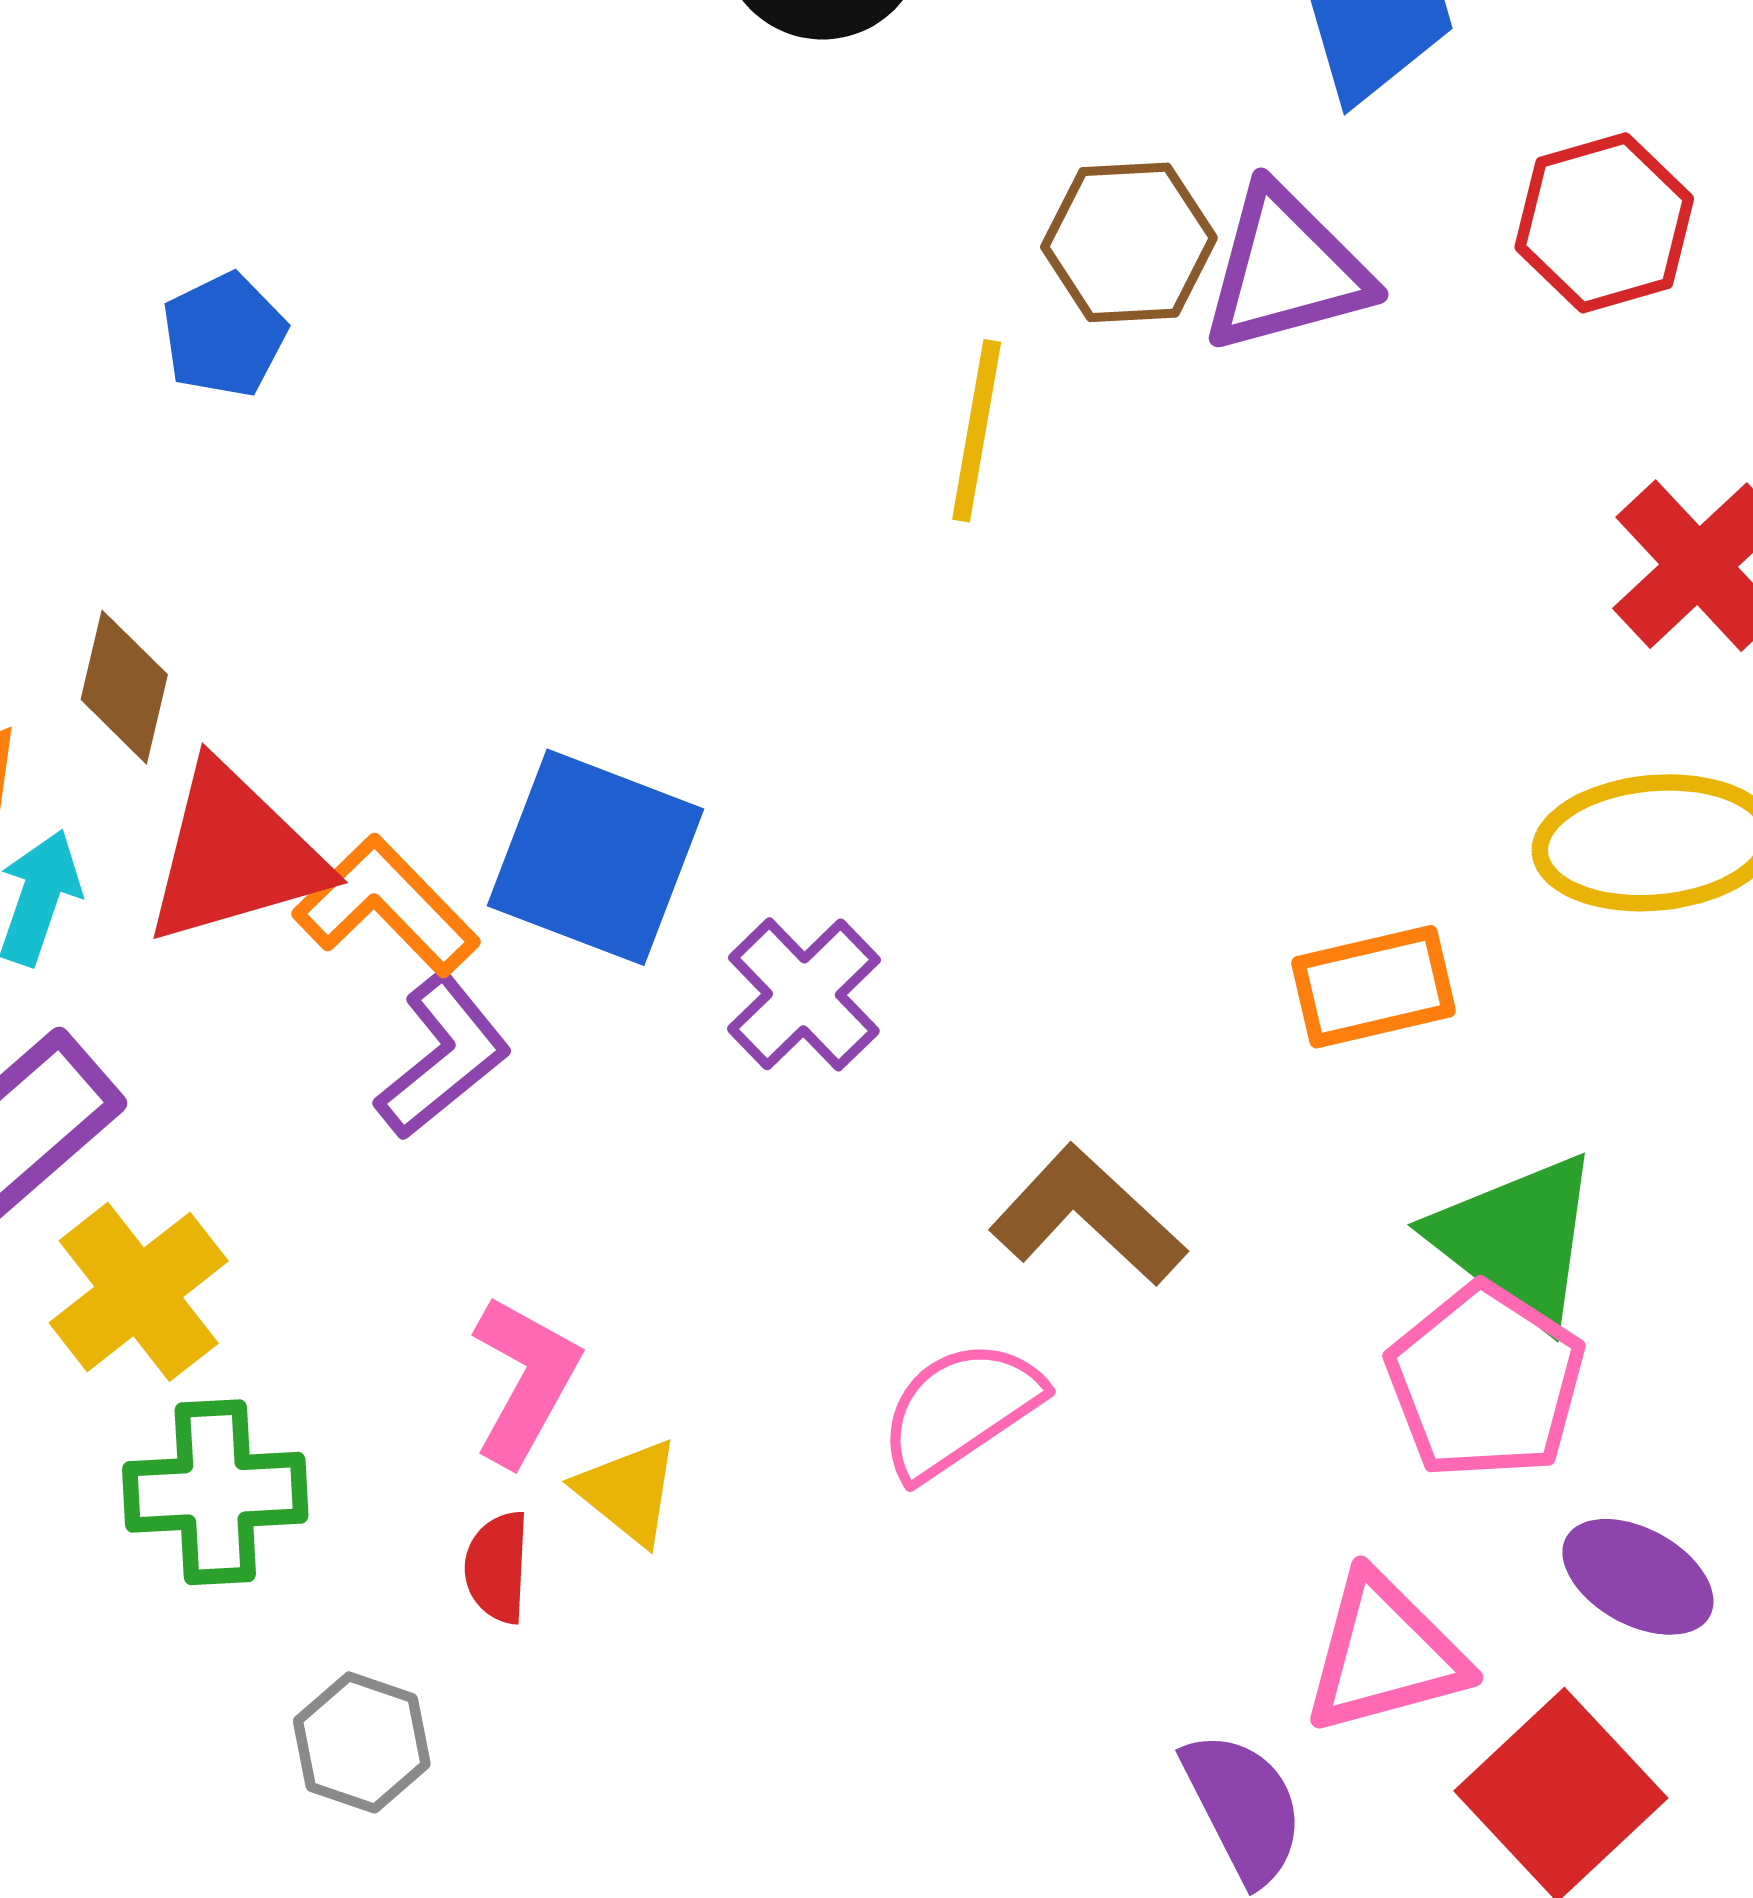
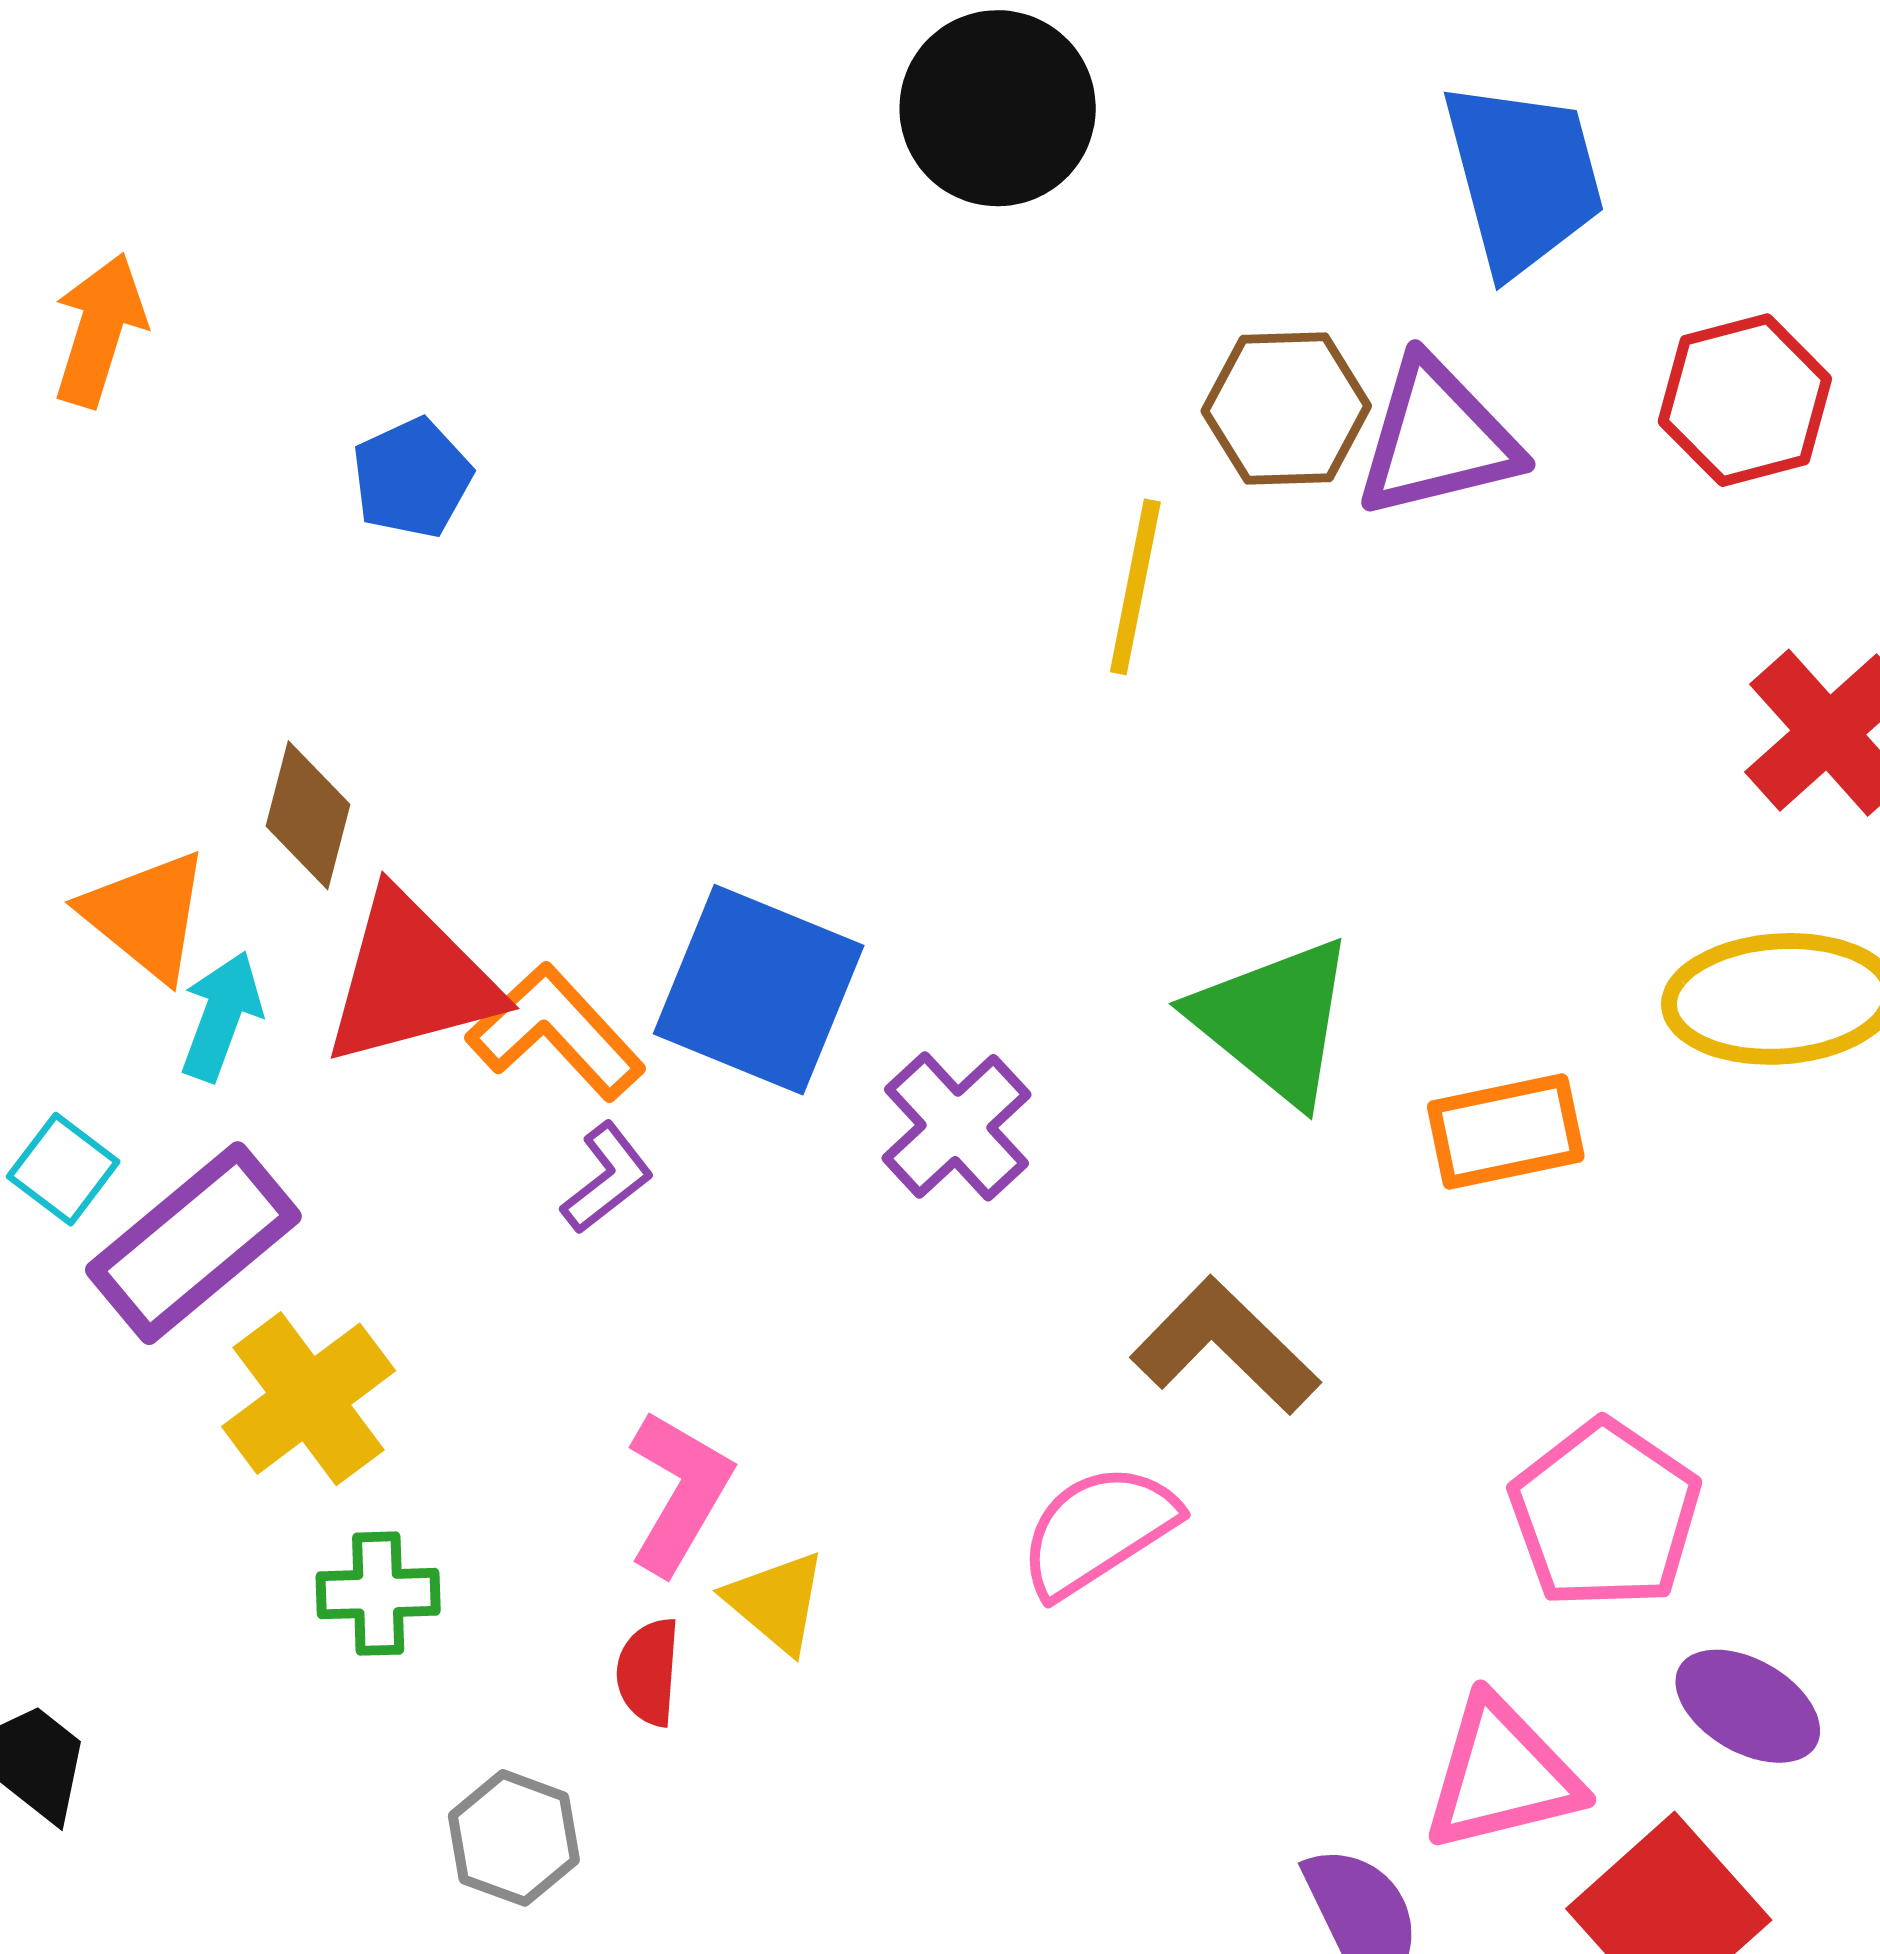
purple L-shape: (443, 1056) -> (607, 1178), size x0.7
green triangle: (1517, 1240) -> (1274, 1020), moved
green cross: (215, 1492) -> (378, 1594), size x0.7

